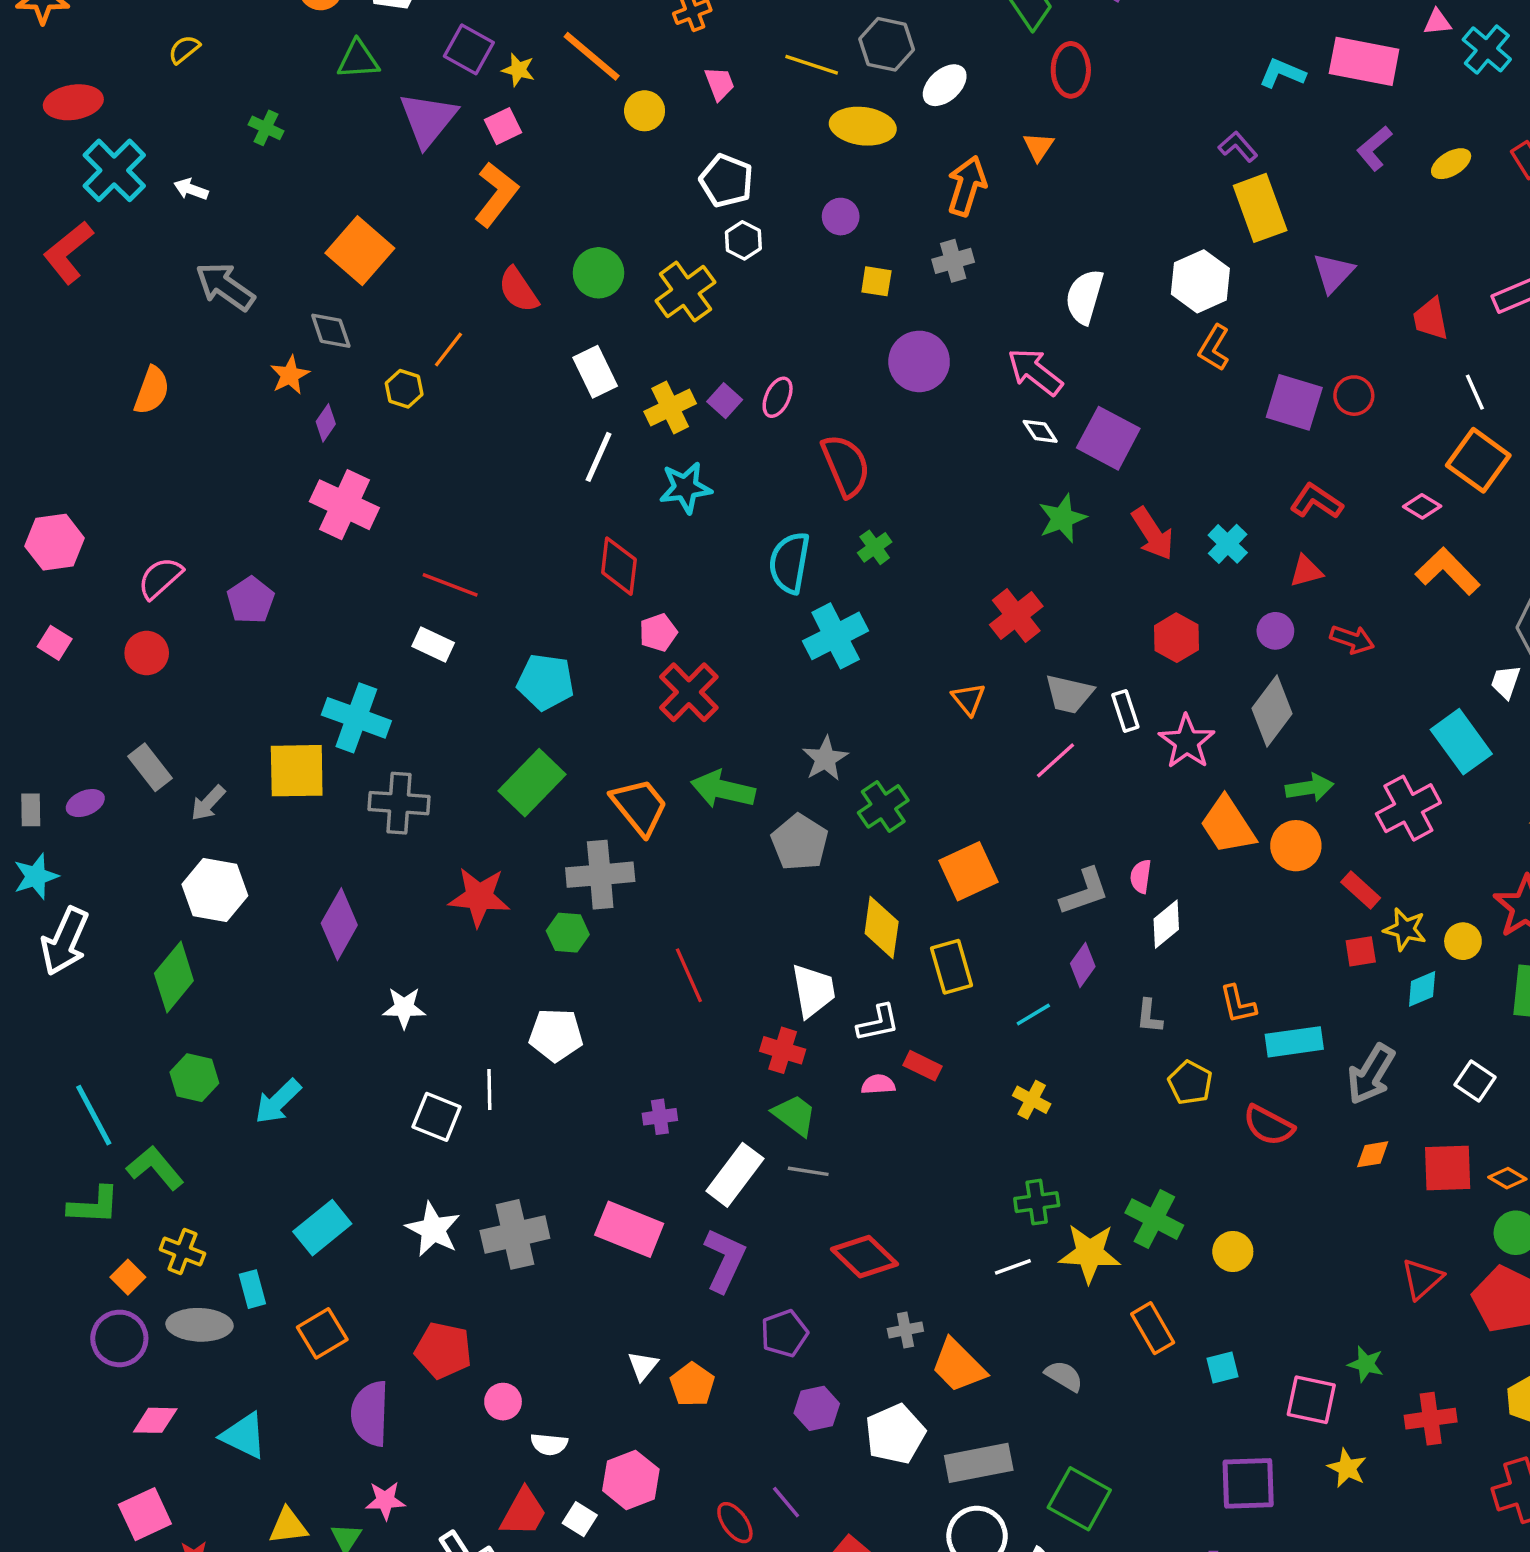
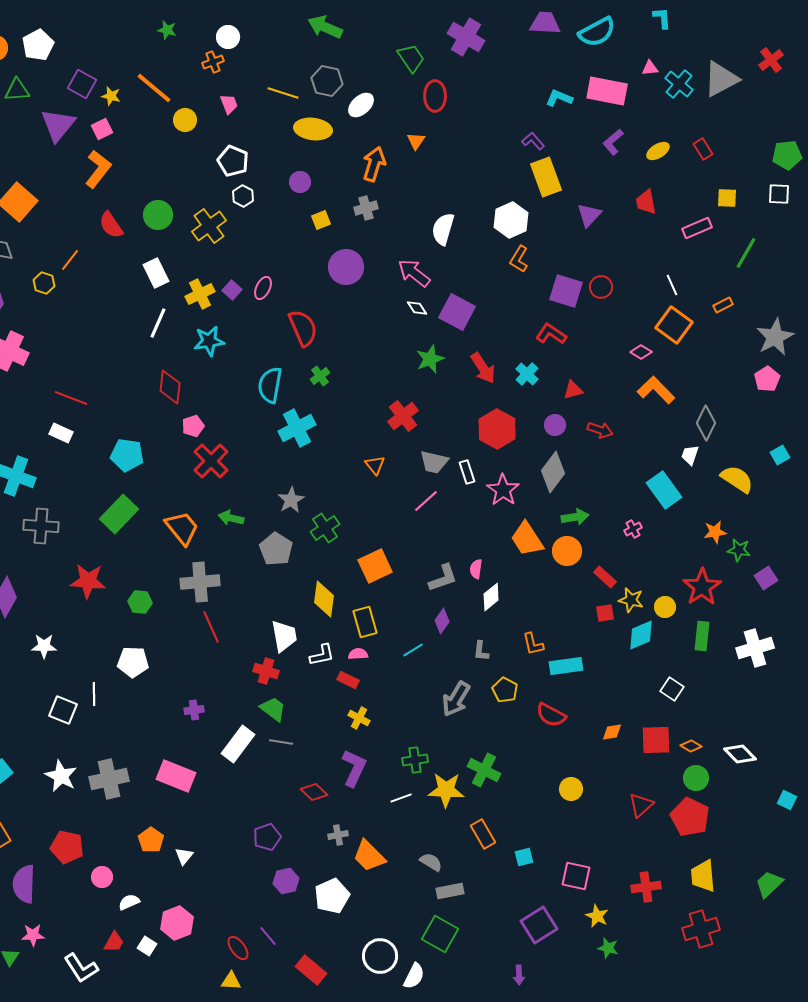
yellow square: (876, 281) -> (321, 220), turned -30
red trapezoid: (1431, 319) -> (646, 202), moved
red L-shape: (1316, 501) -> (551, 334), moved
red hexagon: (1177, 638) -> (497, 429), size x1.4
green arrow: (723, 789) -> (231, 518), size x0.7
pink cross: (1408, 808) -> (633, 529), size x0.5
gray cross: (600, 875) -> (200, 582), moved
cyan diamond: (1422, 989) -> (641, 635), size x1.4
gray arrow: (1371, 1074) -> (456, 699), moved
pink semicircle: (878, 1084) -> (358, 654), moved
yellow cross: (1032, 1100) -> (359, 718), moved
yellow circle: (1233, 1252) -> (571, 789), moved
red diamond: (864, 1257) -> (314, 792), size x0.7
purple L-shape: (725, 1260) -> (354, 768), moved
green star: (1366, 1364) -> (608, 948), moved
orange pentagon: (692, 1384) -> (151, 840), moved
white semicircle: (549, 1444) -> (129, 902), turned 150
gray rectangle: (979, 1463) -> (450, 891), moved, size x0.7
purple square: (1248, 1483) -> (539, 925), turned -30
red trapezoid: (523, 1512) -> (114, 942), size x0.7

